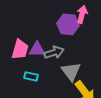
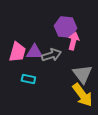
pink arrow: (82, 14) -> (73, 41), moved
gray triangle: (71, 71) -> (82, 74), moved

